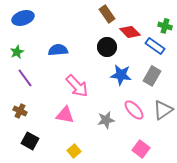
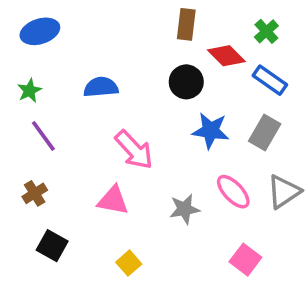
brown rectangle: (107, 14) -> (186, 24), turned 42
green cross: (165, 26) -> (266, 31), moved, turned 32
brown cross: (20, 111) -> (35, 193), turned 32

